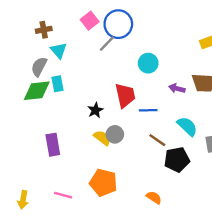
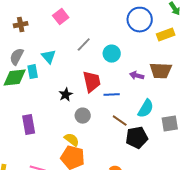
blue circle: (118, 24) -> (140, 20), moved
gray line: (107, 44) -> (84, 45), moved
cyan triangle: (59, 51) -> (49, 57), moved
cyan semicircle: (187, 126) -> (146, 109), turned 78
yellow semicircle: (102, 138) -> (72, 140), moved

